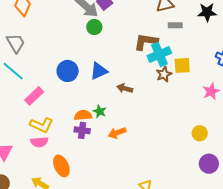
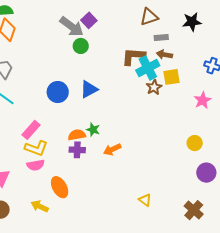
brown arrow: (125, 88) -> (164, 55), moved
pink rectangle: (34, 96) -> (31, 130), moved

